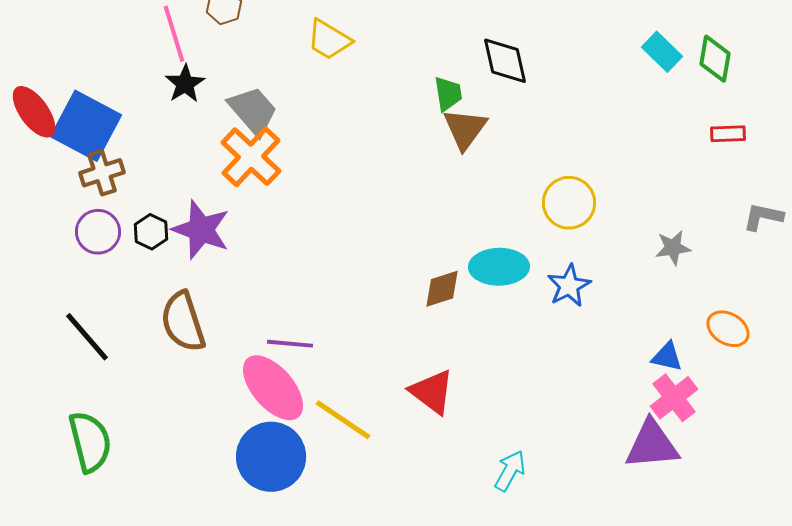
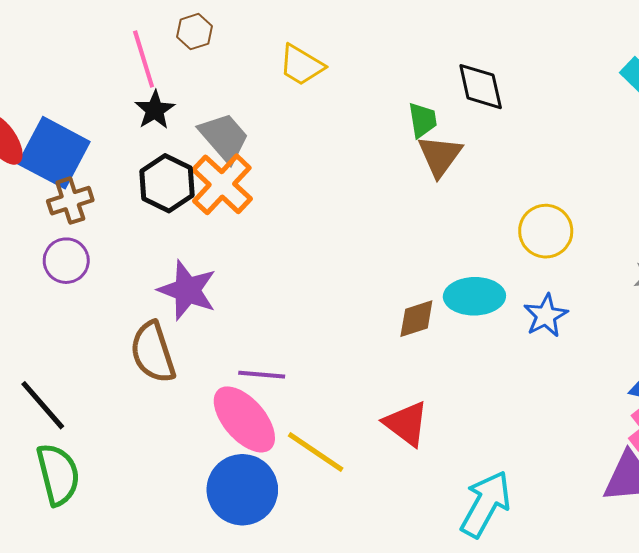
purple star: (201, 230) -> (187, 290), moved
black hexagon: (151, 232) -> (167, 183), moved, size x1.6
black line: (87, 337) -> (43, 405), moved
cyan arrow: (510, 471) -> (486, 504), size x1.6

